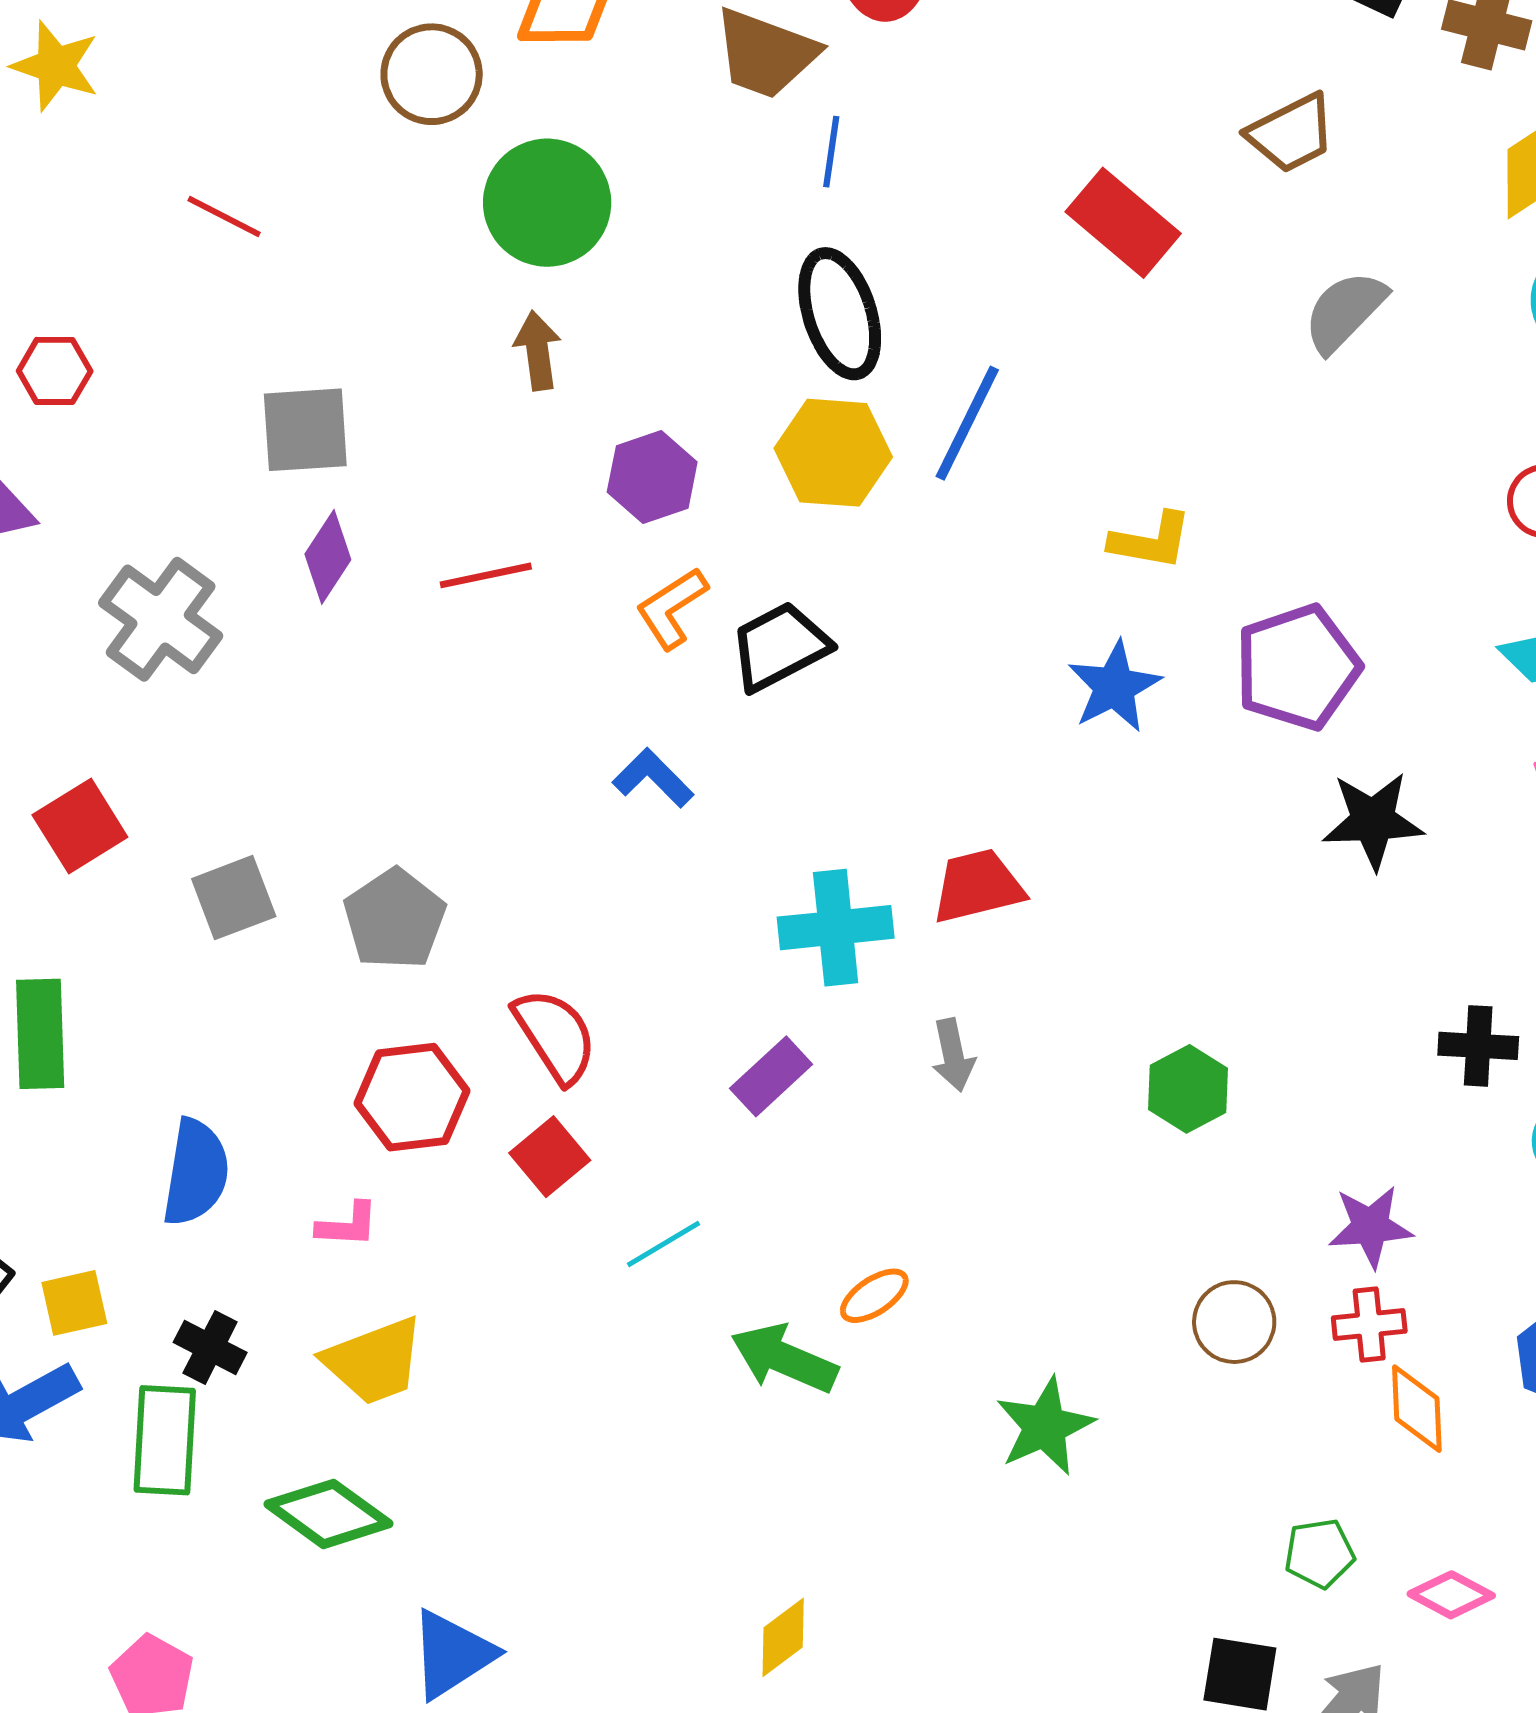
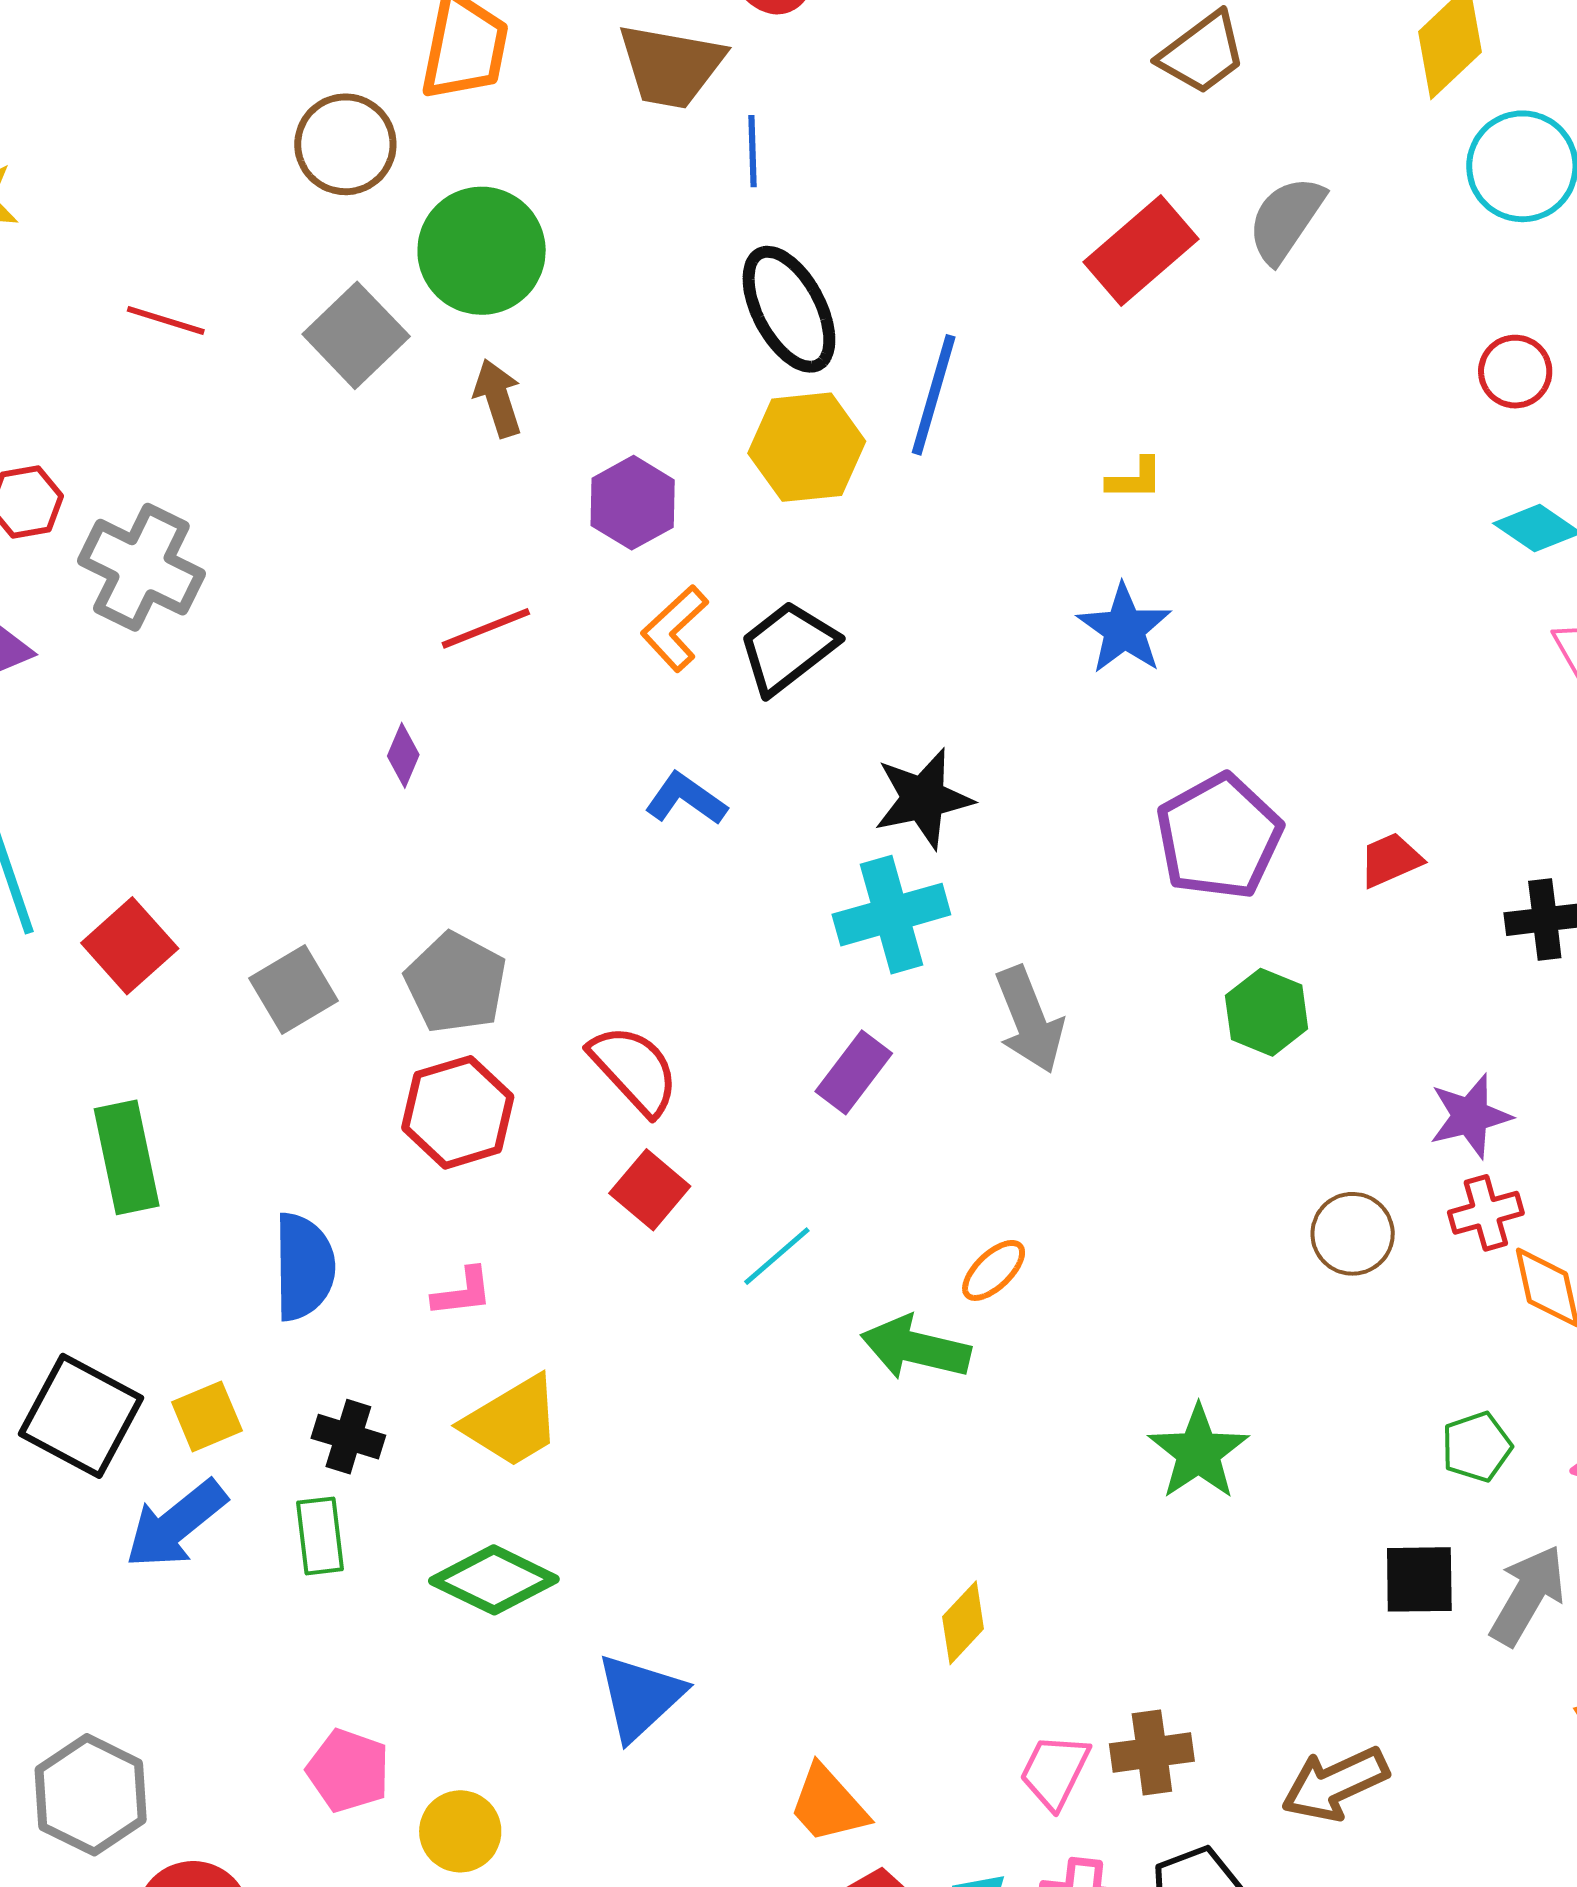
red rectangle: (1123, 223) -> (1141, 250), moved, turned -71
gray square: (305, 430) -> (356, 335), moved, turned -30
yellow L-shape: (1151, 541) -> (1135, 479), size x0.7
purple diamond: (328, 557) -> (403, 755), moved, size x0.7
gray cross: (161, 619) -> (141, 567), moved
purple pentagon: (1297, 667) -> (1219, 837), moved
black star: (1373, 821) -> (923, 799), moved
red trapezoid: (978, 886) -> (1390, 860), moved, size x0.7
gray arrow: (953, 1055) -> (1029, 1020), size x1.5
red hexagon: (412, 1097) -> (458, 1112), moved
green star: (1045, 1426) -> (1198, 1452), moved
green rectangle: (165, 1440) -> (320, 1536), size x0.7

